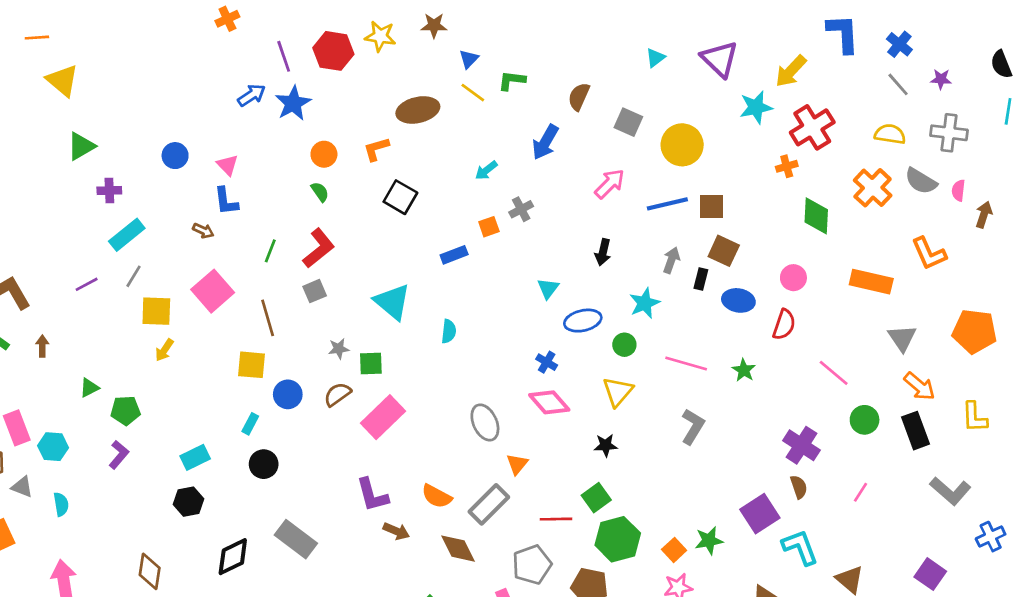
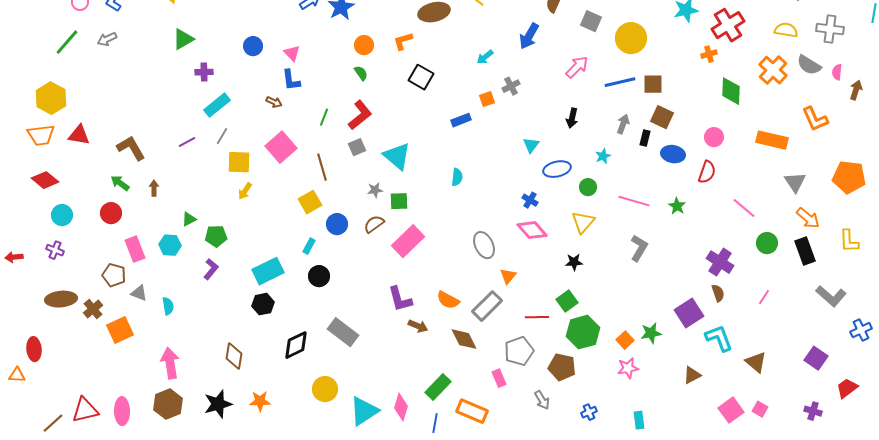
cyan triangle: (392, 302) -> (397, 156), moved
cyan star: (645, 303) -> (603, 156), size x0.7
yellow square: (252, 365) -> (310, 202), turned -35
cyan hexagon: (53, 447) -> (170, 245), moved
cyan rectangle: (195, 457) -> (268, 271), size x1.4

